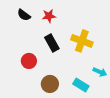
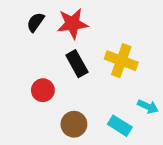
black semicircle: (24, 15) -> (35, 22), turned 88
red star: (49, 16) -> (72, 24), size x1.5

